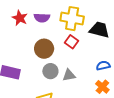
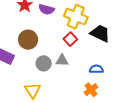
brown circle: (44, 49) -> (28, 40), moved
gray triangle: (69, 75) -> (62, 60), moved

